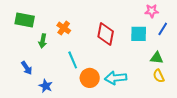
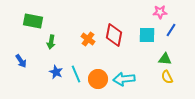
orange cross: (64, 28) -> (88, 39), moved
cyan line: (73, 60) -> (76, 74), moved
blue arrow: (27, 68) -> (21, 61), moved
blue star: (46, 86) -> (56, 72), moved

